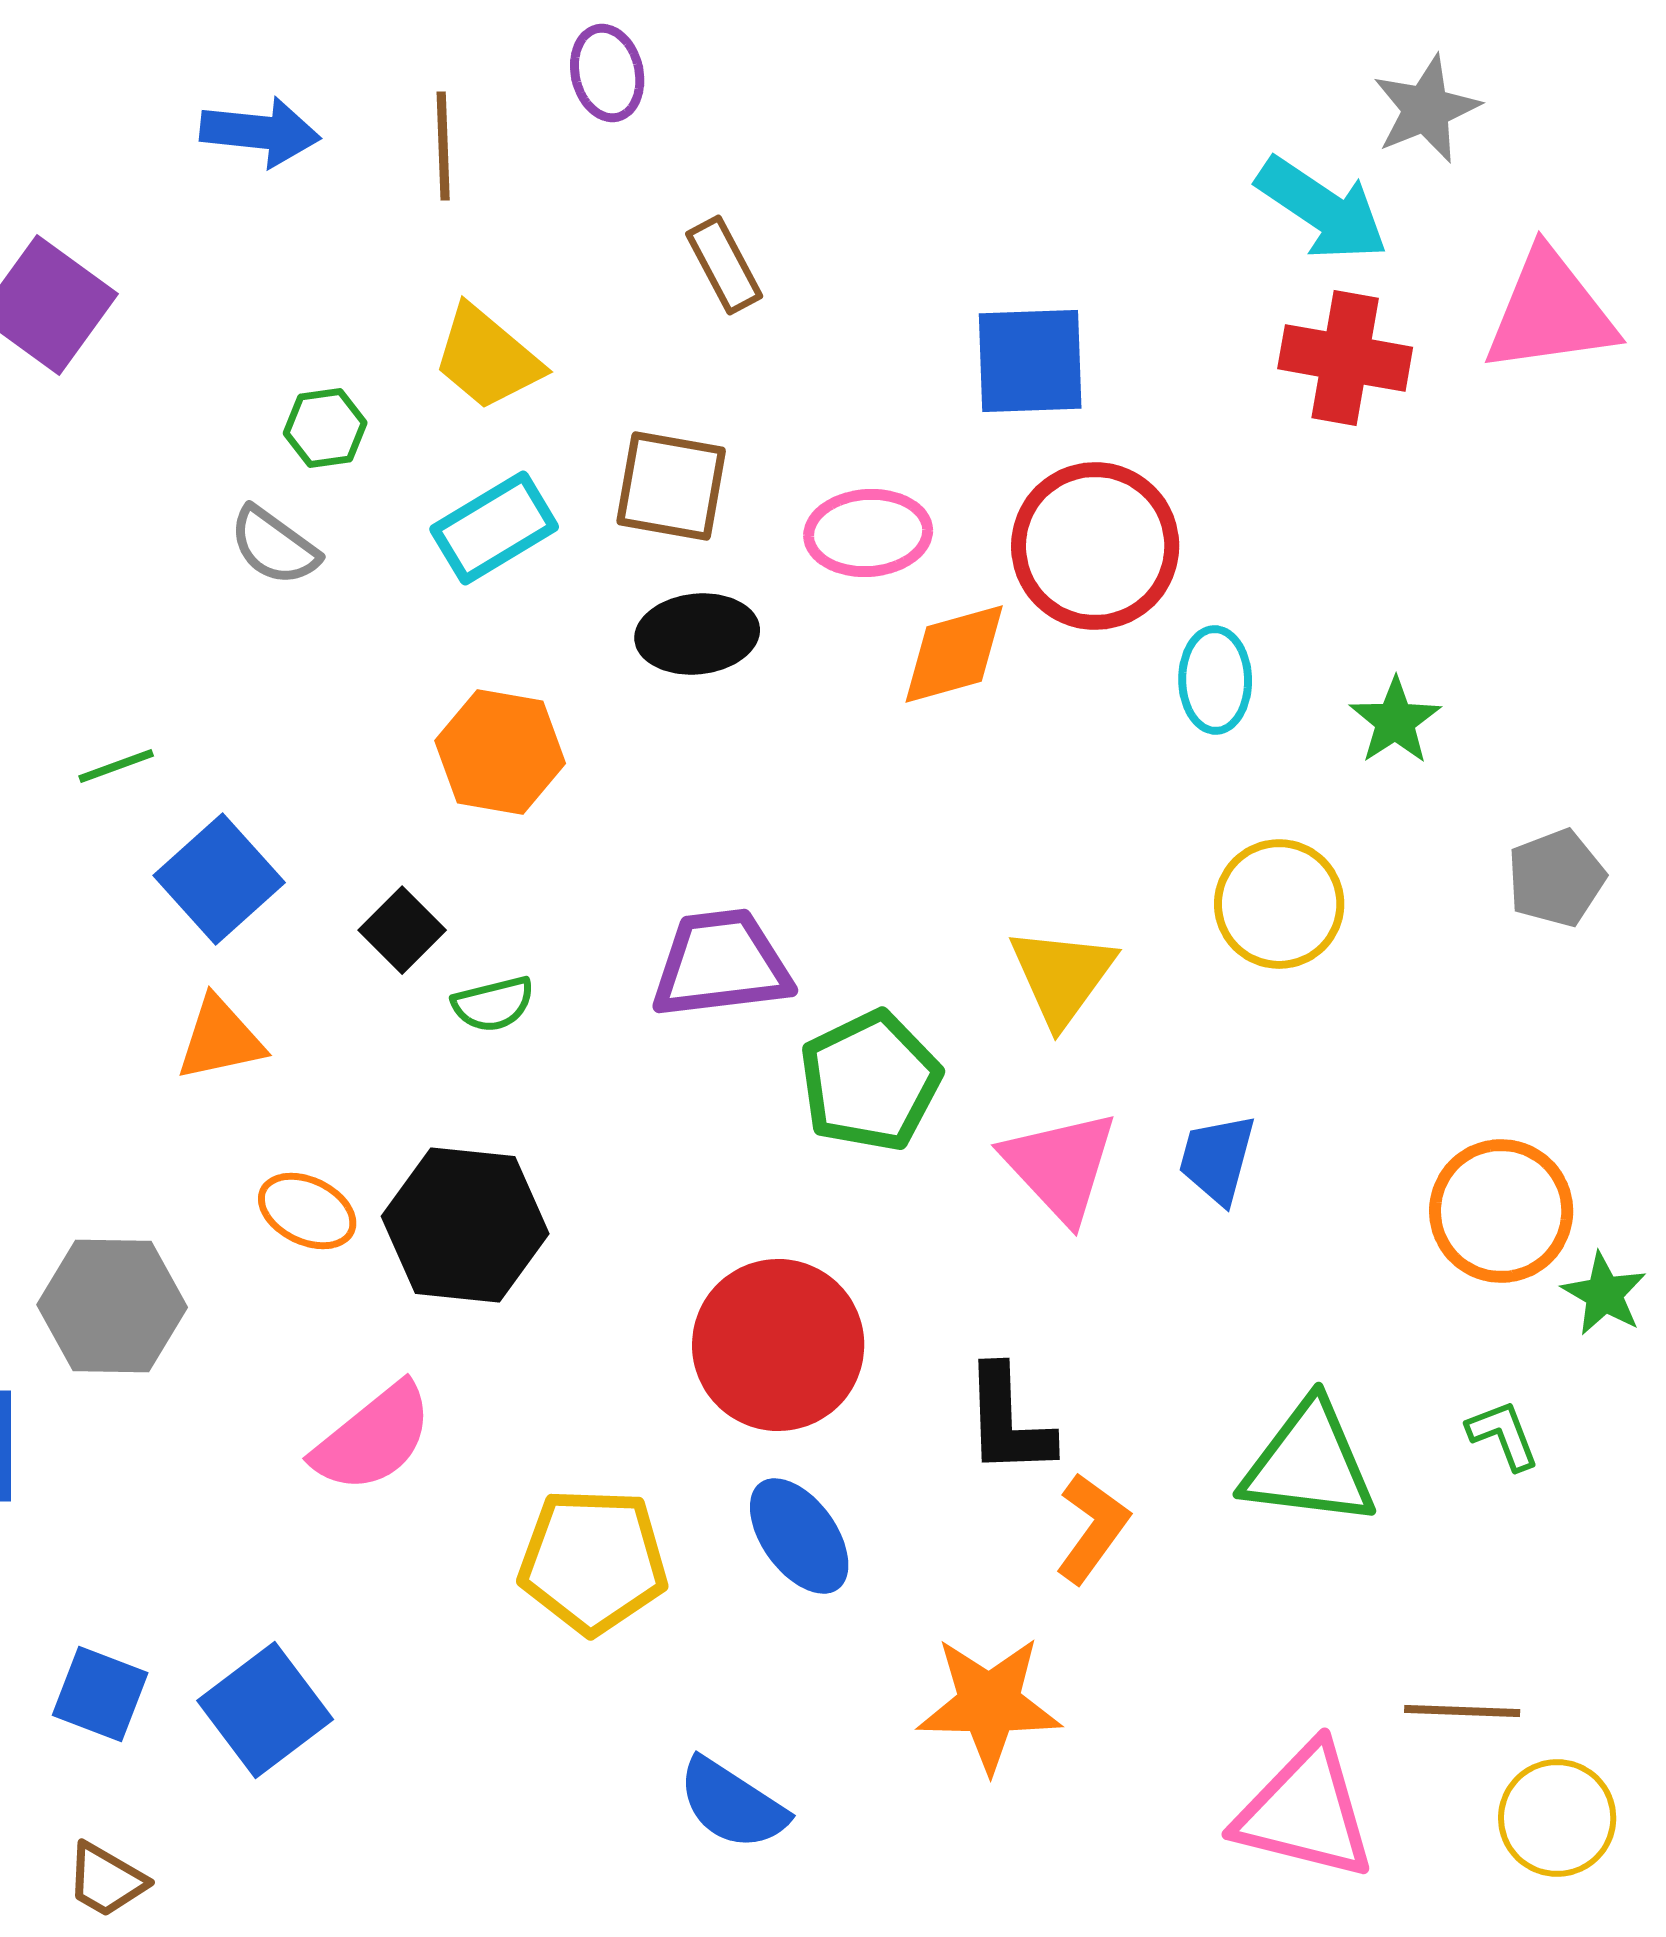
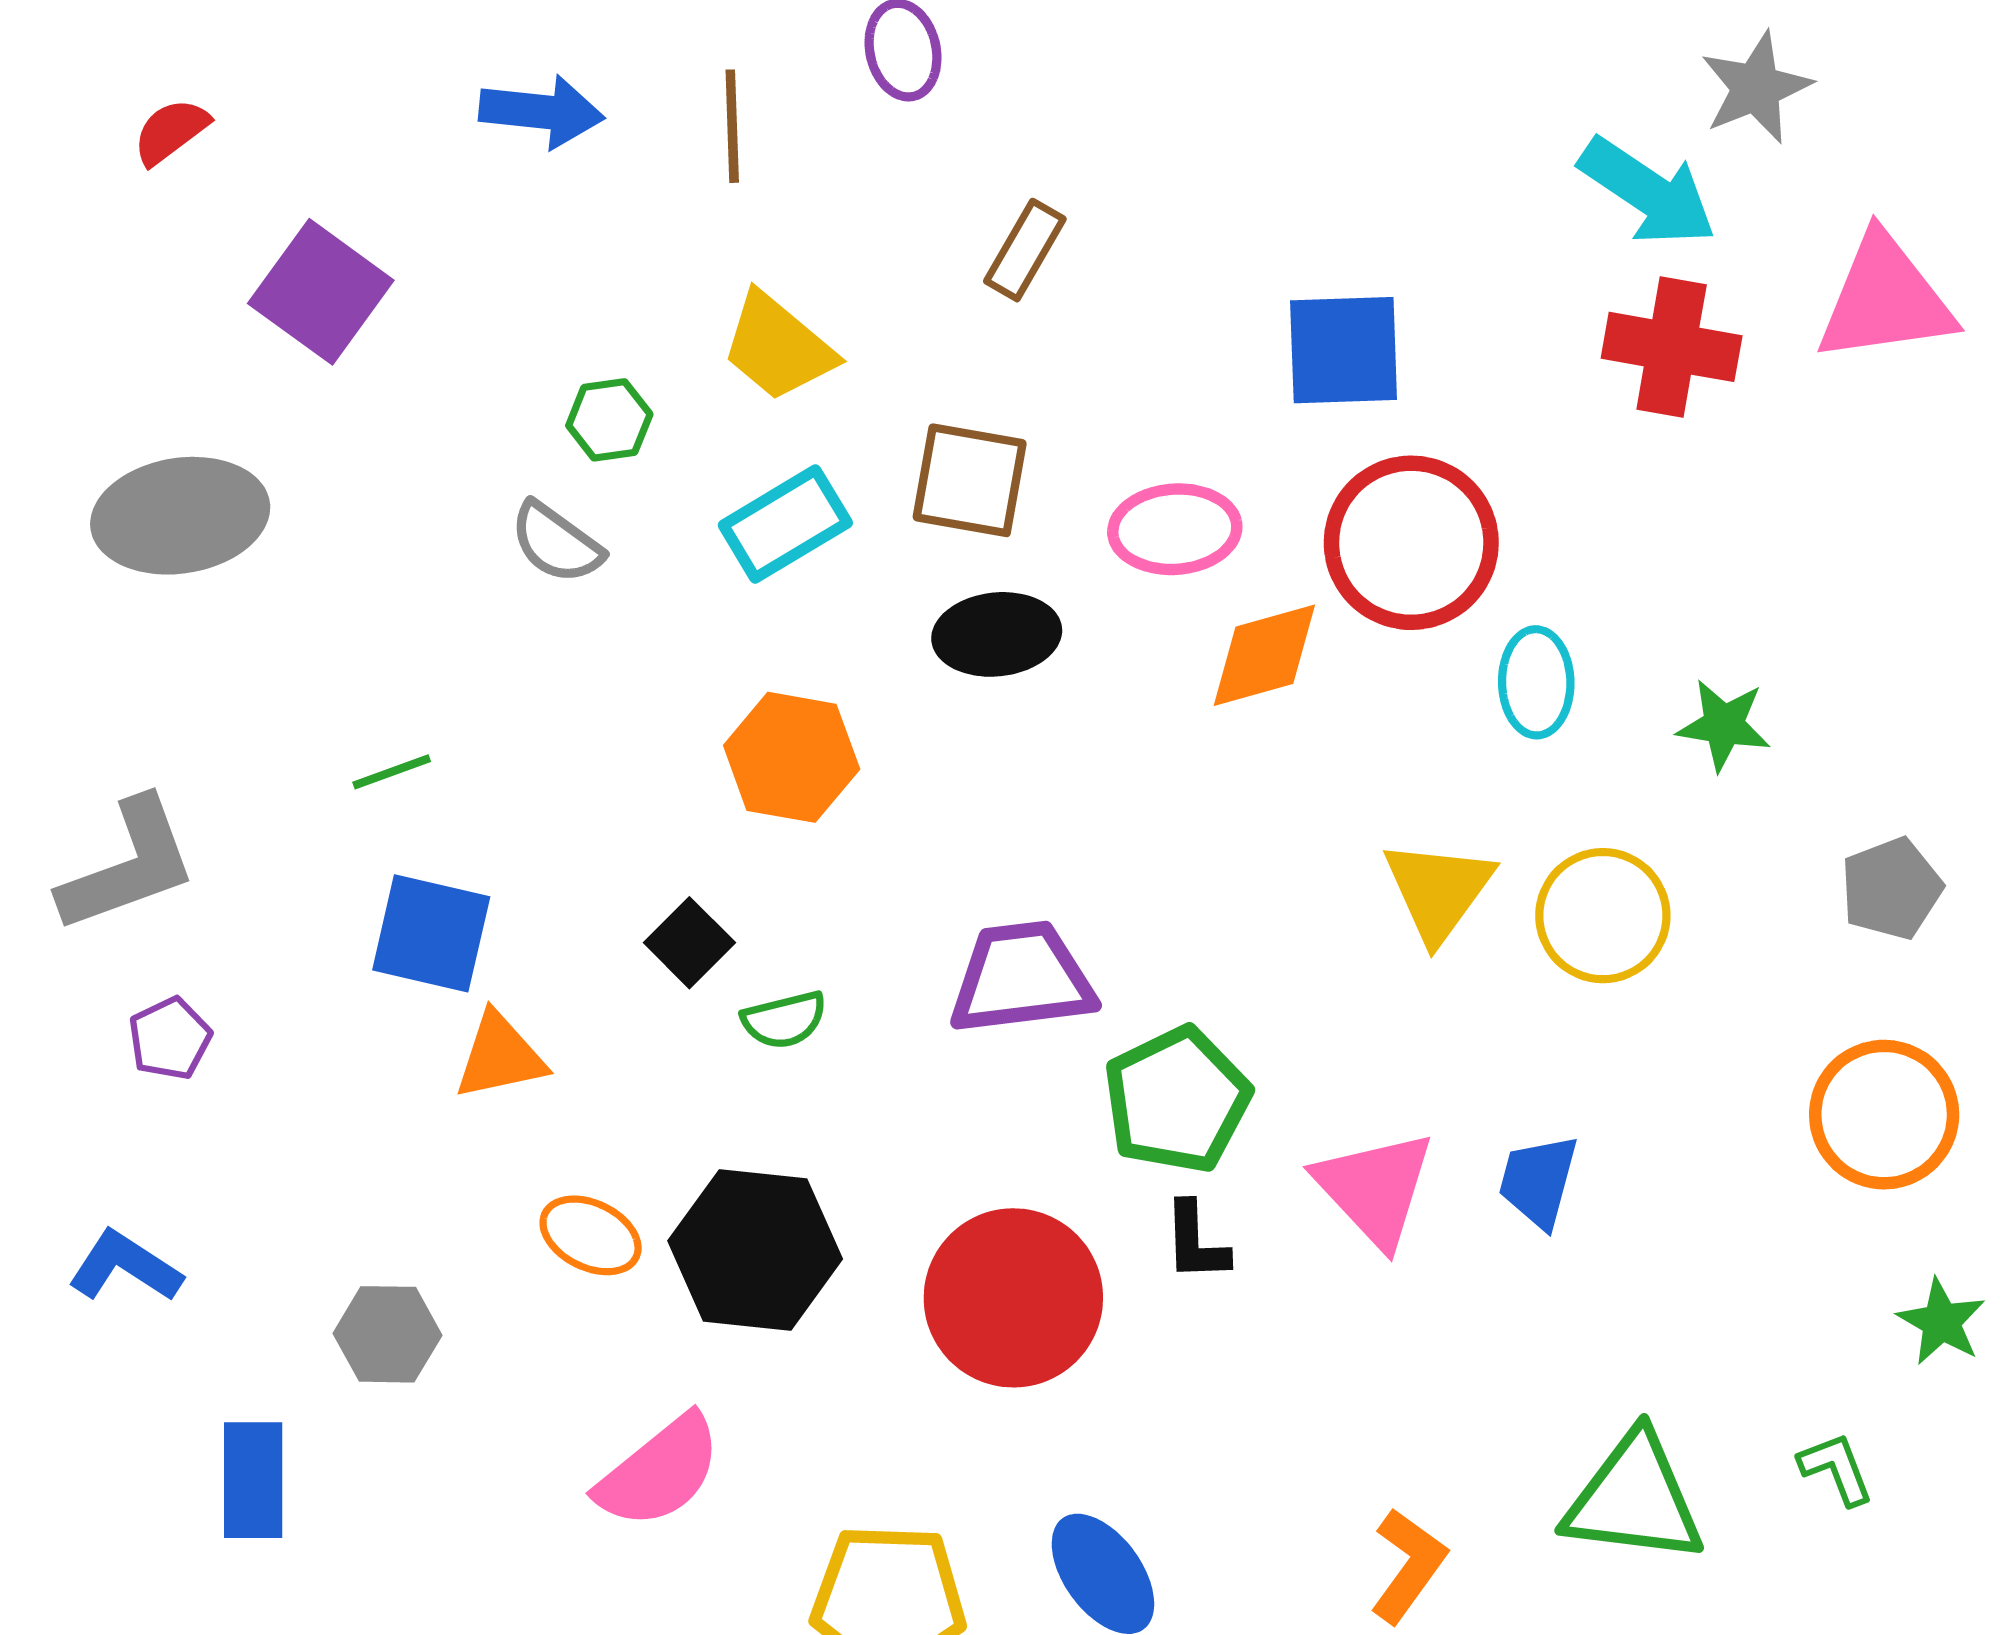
brown rectangle: (724, 265) -> (1025, 250), turned 58
green star: (1395, 721) -> (1724, 725), turned -30
blue square: (219, 879) -> (431, 933), moved, turned -35
yellow triangle: (1062, 976) -> (1438, 891), moved
orange circle: (1501, 1211) -> (1884, 1115), moved
gray hexagon: (112, 1306) -> (387, 1334), size x0.7
red circle: (778, 1345) -> (1013, 1298), moved
black L-shape: (1008, 1421) -> (1196, 1242), moved, size x0.7

